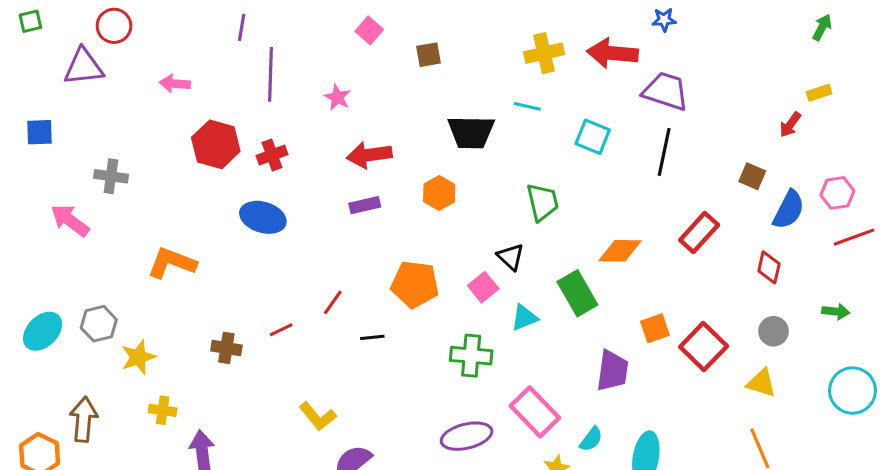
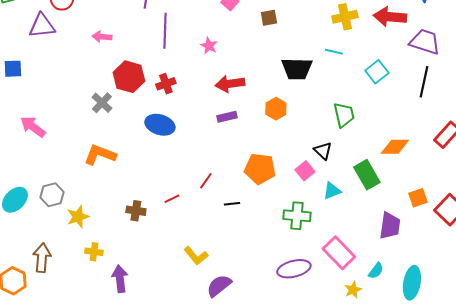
cyan square: (593, 137) -> (377, 72), turned 30
gray cross: (111, 176) -> (102, 103), moved, turned 35

